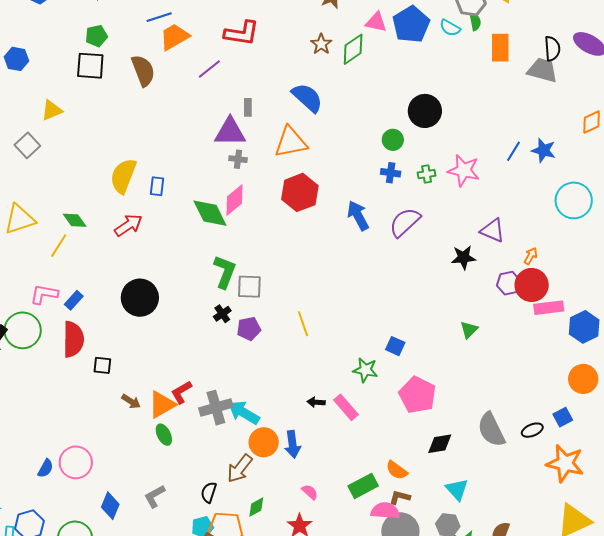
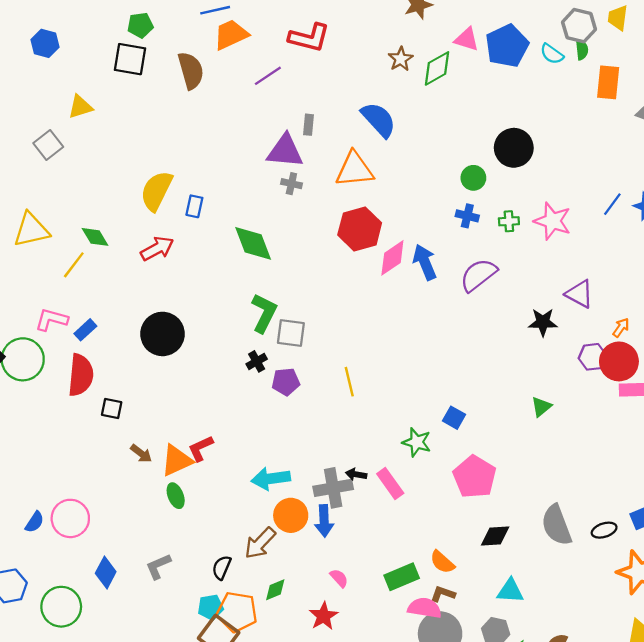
pink diamond: (234, 200) -> (392, 258), moved
gray cross: (216, 408) -> (333, 488), moved
cyan arrow: (244, 413) -> (271, 479), turned -44
cyan triangle: (457, 489) -> (510, 591), turned -50

